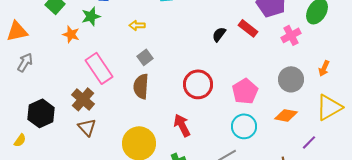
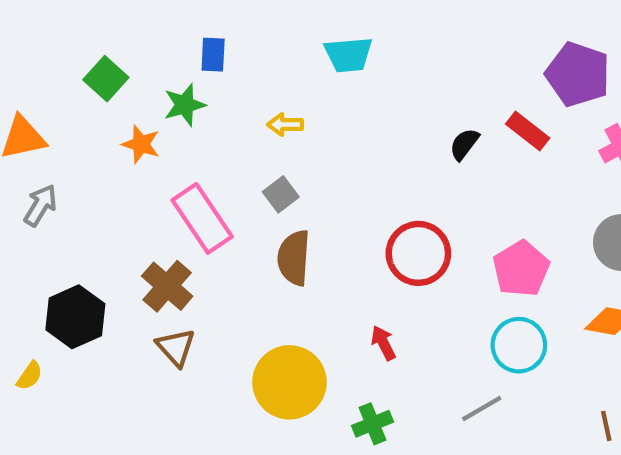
gray square: (145, 57) -> (281, 194), moved
red arrow: (182, 125) -> (383, 343), size x0.7

